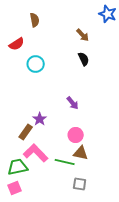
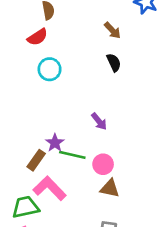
red semicircle: (17, 44) -> (37, 37), moved
green line: (65, 162) -> (72, 155), moved

